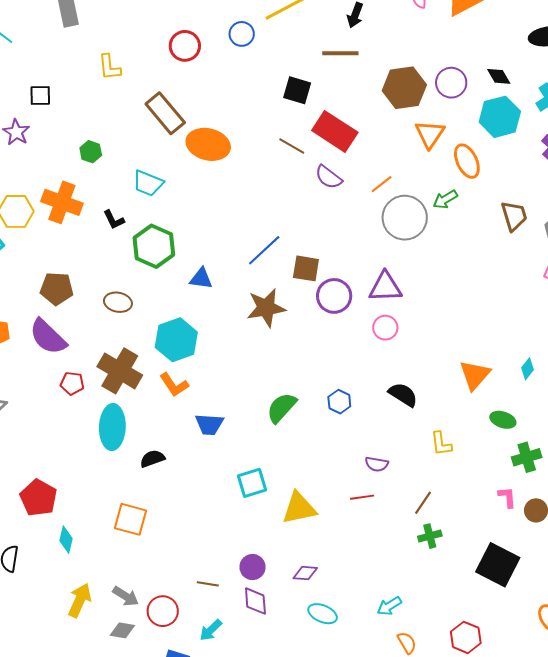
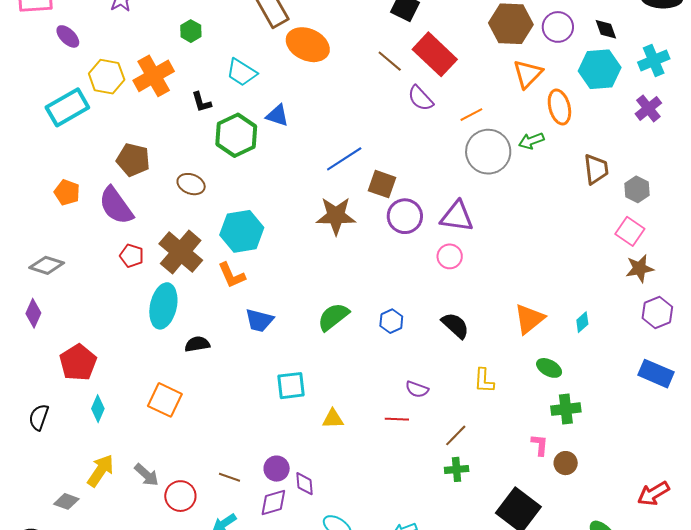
orange cross: (62, 202) -> (154, 76), turned 30
blue triangle: (201, 279) -> (277, 116), moved
yellow triangle: (299, 508) -> (333, 419), size x0.6
purple diamond: (305, 573) -> (304, 484), moved, turned 70
purple diamond: (255, 601) -> (273, 503), turned 68
gray diamond: (122, 630) -> (66, 501), moved

